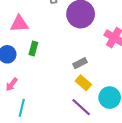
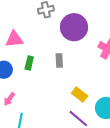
gray rectangle: (80, 63) -> (59, 61), moved, turned -64

